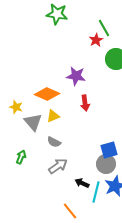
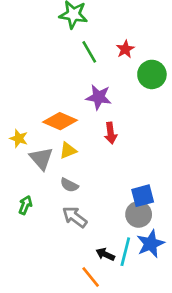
green line: (104, 28) -> (89, 52), moved
gray arrow: (58, 166) -> (75, 217), turned -108
black arrow: (82, 183) -> (105, 254), moved

